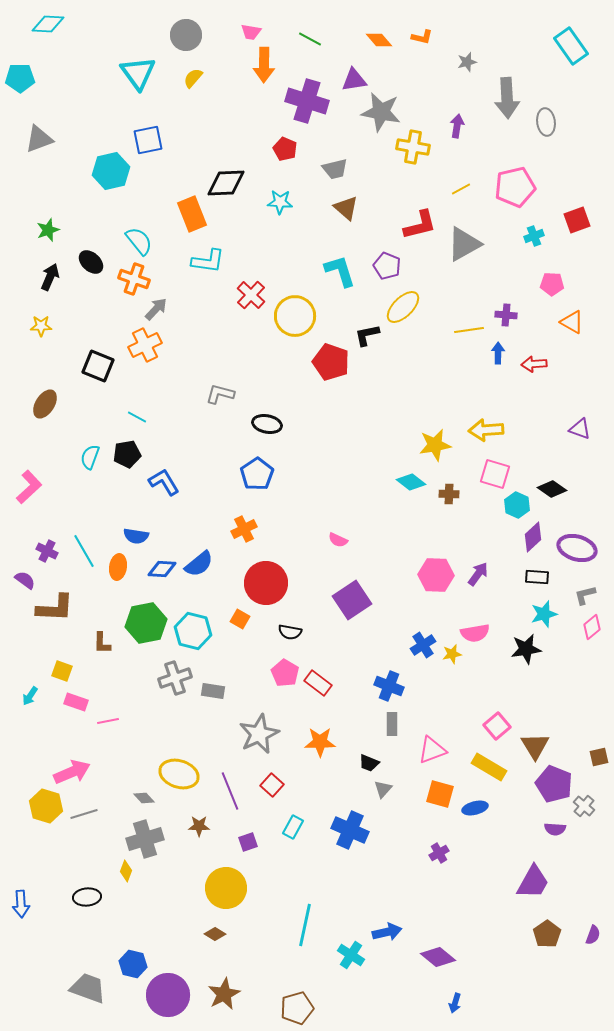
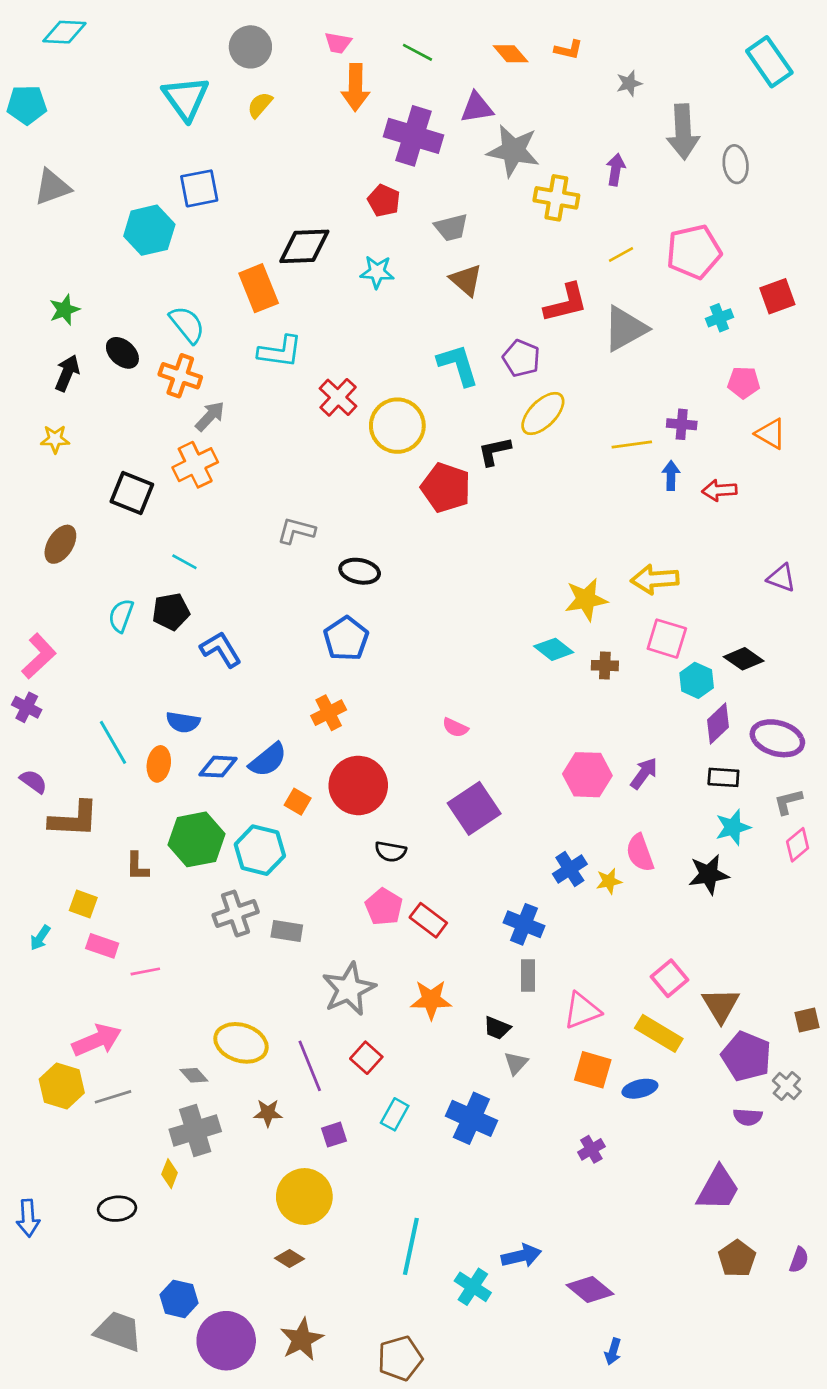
purple cross: (47, 551) -> (27, 707), moved
orange square: (240, 619) -> (298, 802), moved
pink semicircle: (475, 633) -> (640, 853), turned 80

